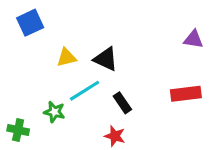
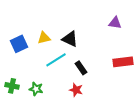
blue square: (30, 23) -> (19, 44), moved
purple triangle: (193, 39) -> (115, 23), moved
green star: (54, 112) -> (36, 89), moved

